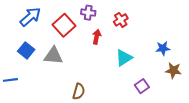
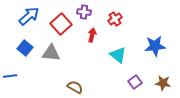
blue star: (163, 48) -> (155, 46), size x1.5
cyan triangle: (124, 58) -> (118, 55), turned -48
brown star: (173, 70) -> (163, 83), moved
brown semicircle: (79, 91) -> (75, 87), turned -77

